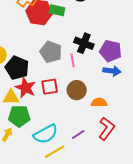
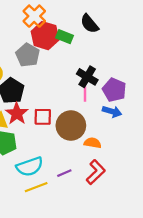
gray pentagon: (51, 52) -> (28, 55), moved
pink line: (73, 60) -> (85, 94), moved
brown circle: (77, 90) -> (71, 126), size x1.4

